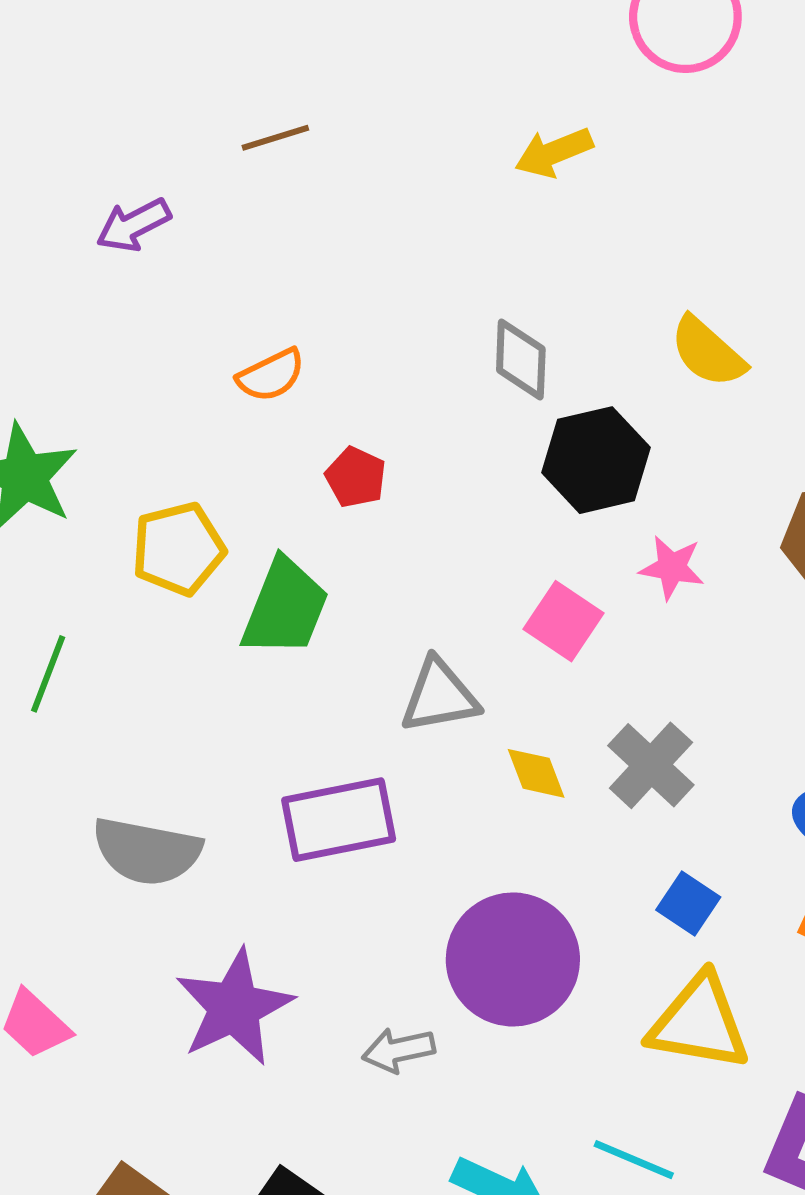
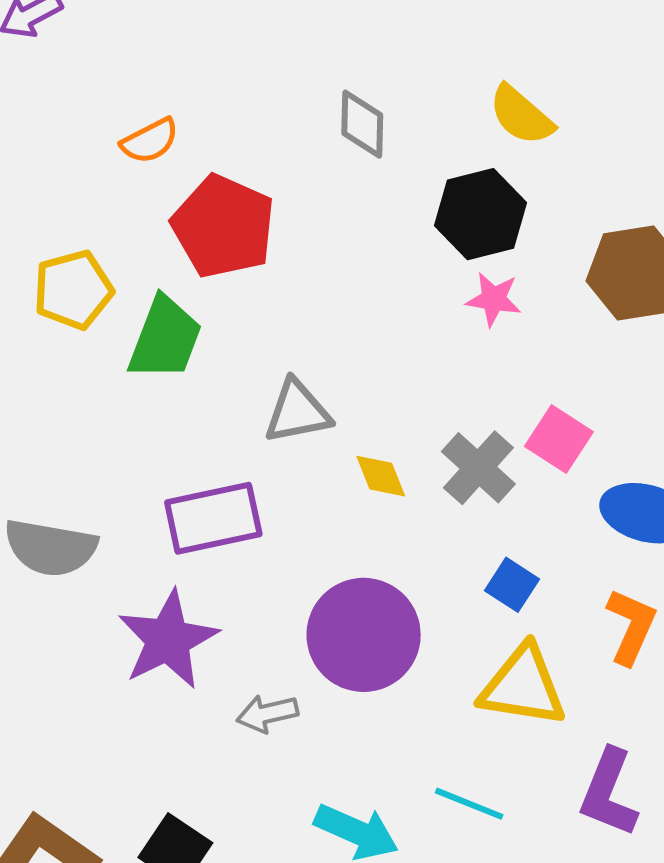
black hexagon: (596, 460) -> (480, 214), moved
red pentagon: (356, 477) -> (223, 226), size x2.0
pink square: (563, 621) -> (559, 439), moved
purple star: (234, 1007) -> (168, 640), moved

